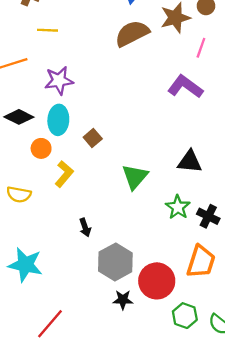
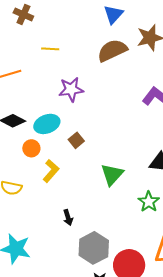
yellow line: (47, 30) -> (50, 49), moved
purple star: (59, 81) -> (71, 89), moved
cyan ellipse: (58, 120) -> (47, 124), turned 65

